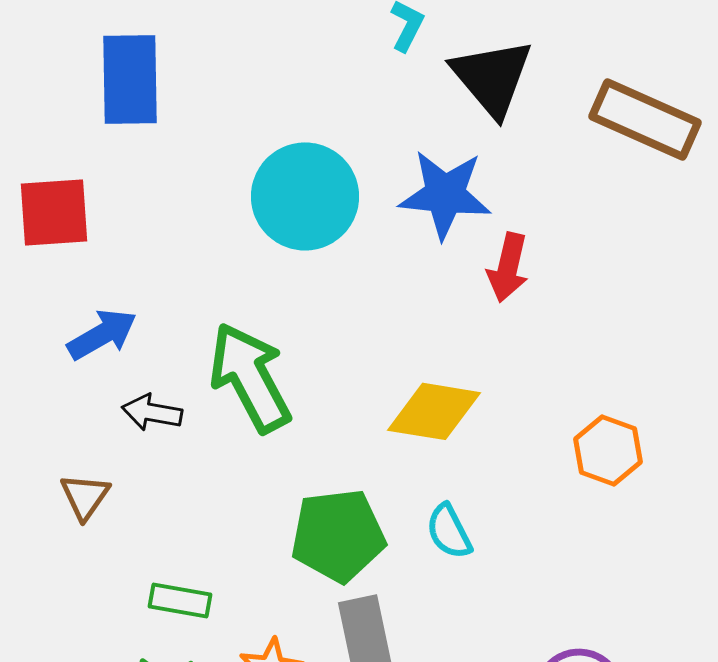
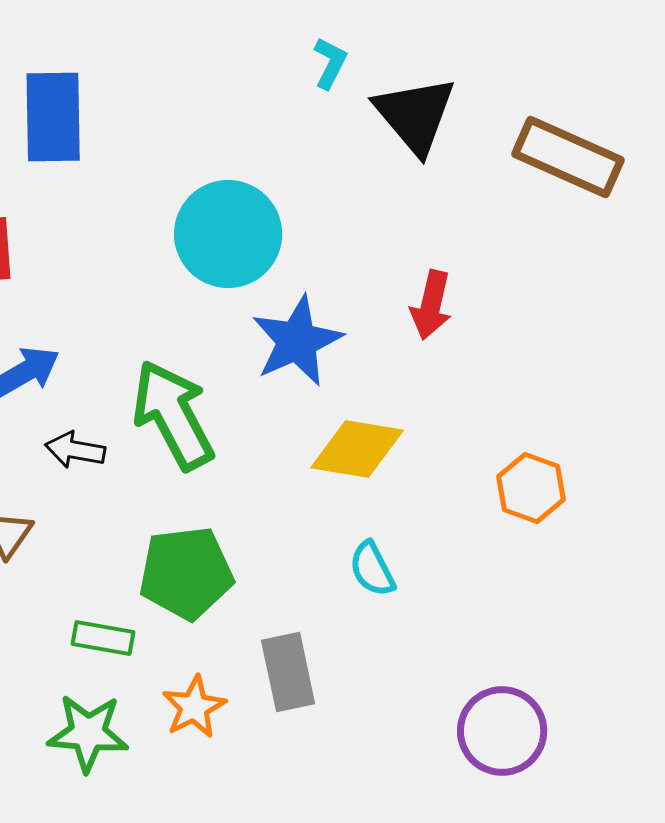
blue star: (445, 194) -> (297, 341), moved, turned -30
green pentagon: (338, 535) -> (186, 573), moved

